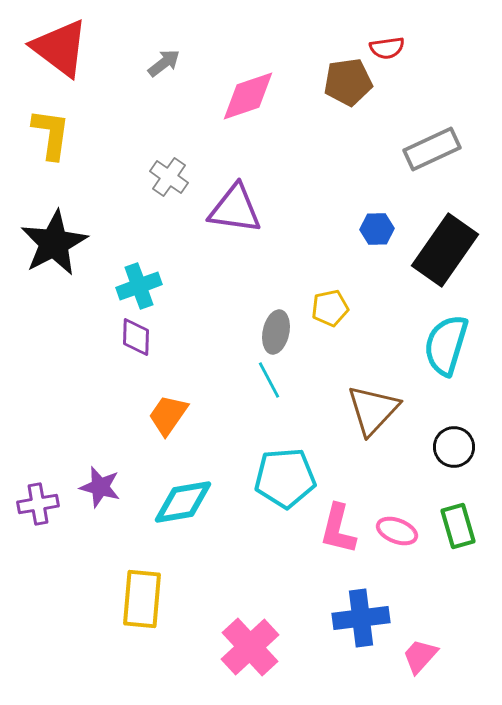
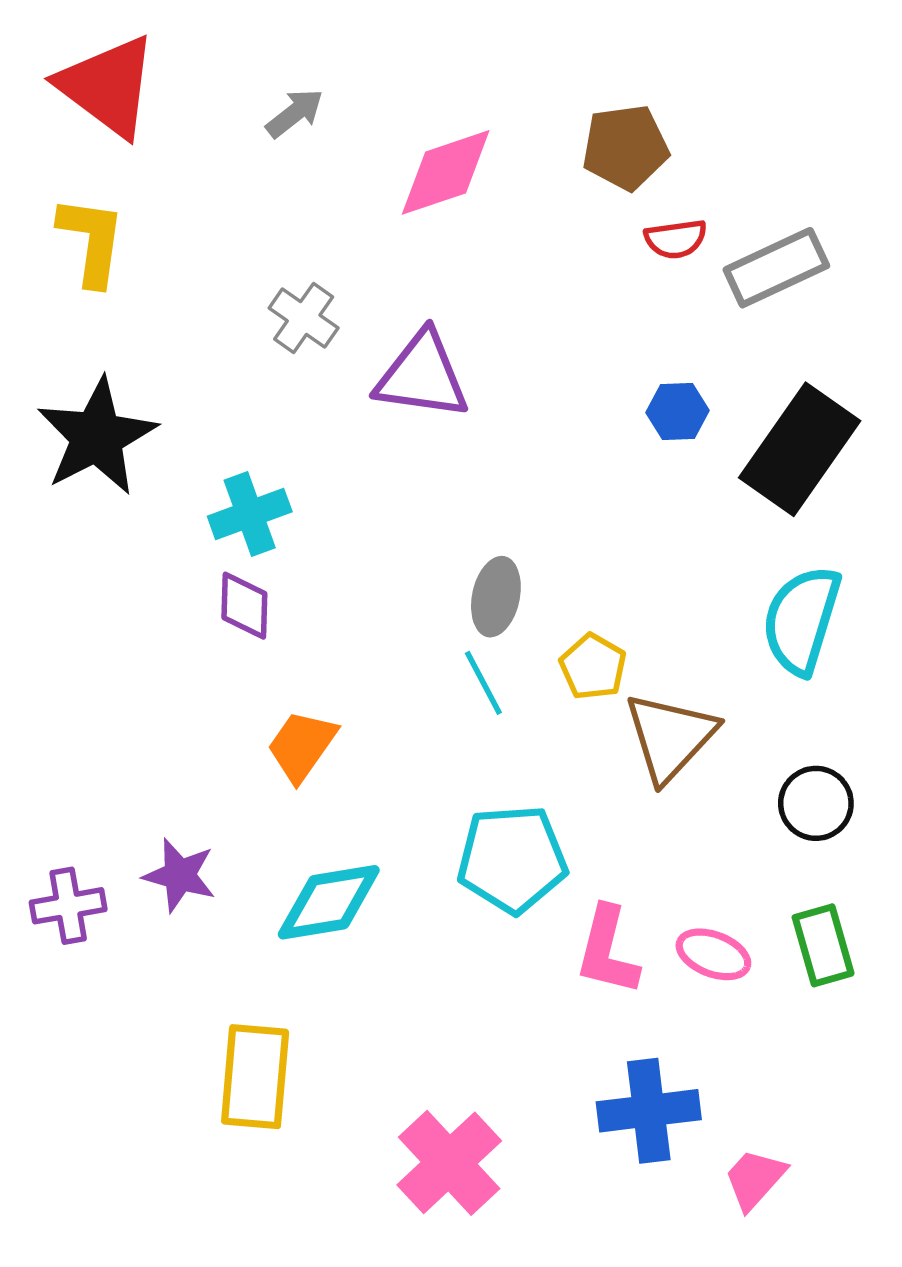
red semicircle: (387, 48) -> (676, 239), moved
yellow pentagon: (330, 308) -> (593, 667), moved, turned -30

